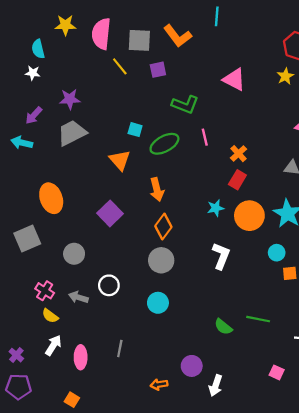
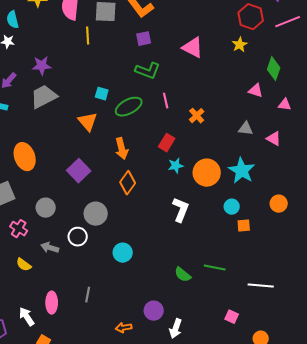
yellow line: (120, 66) -> (88, 36), turned 36
purple square: (158, 70) -> (144, 39), moved
red rectangle: (237, 180) -> (167, 143), moved
gray circle: (161, 260) -> (96, 214), moved
pink cross: (45, 291) -> (19, 229), moved
white arrow: (53, 345) -> (27, 317), moved, turned -66

